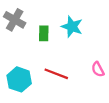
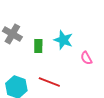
pink semicircle: (98, 69) -> (86, 58), moved

